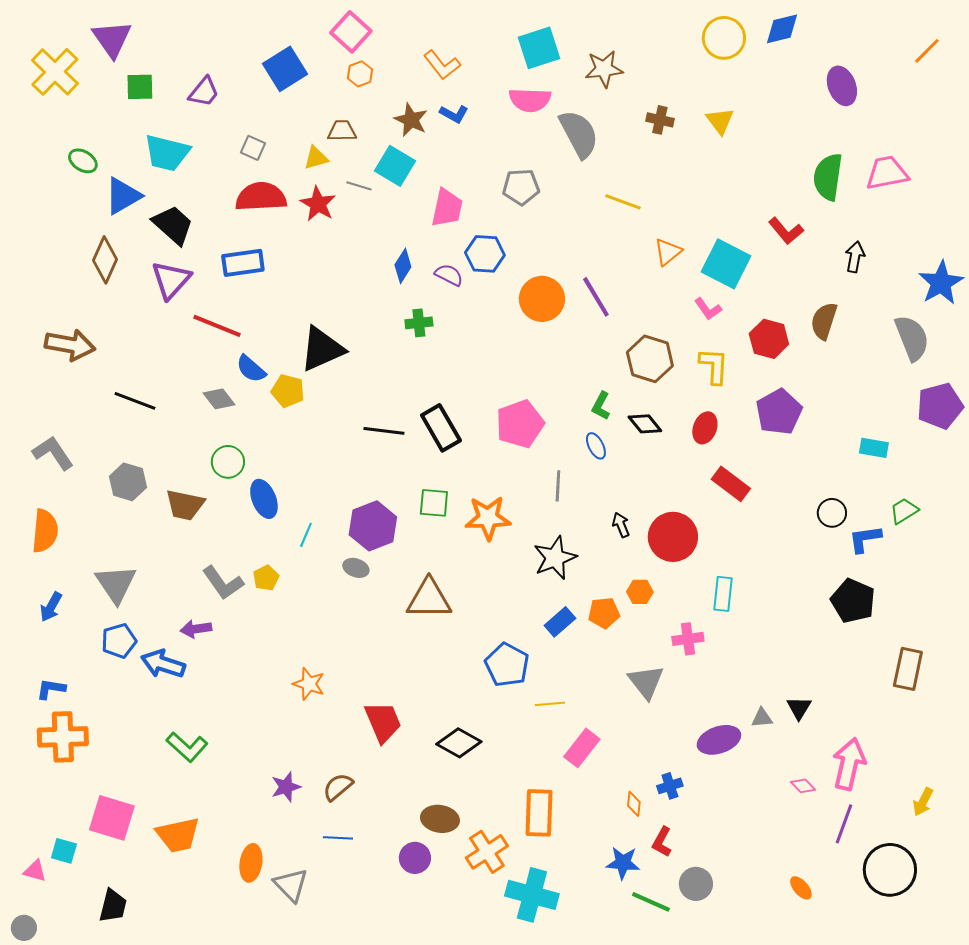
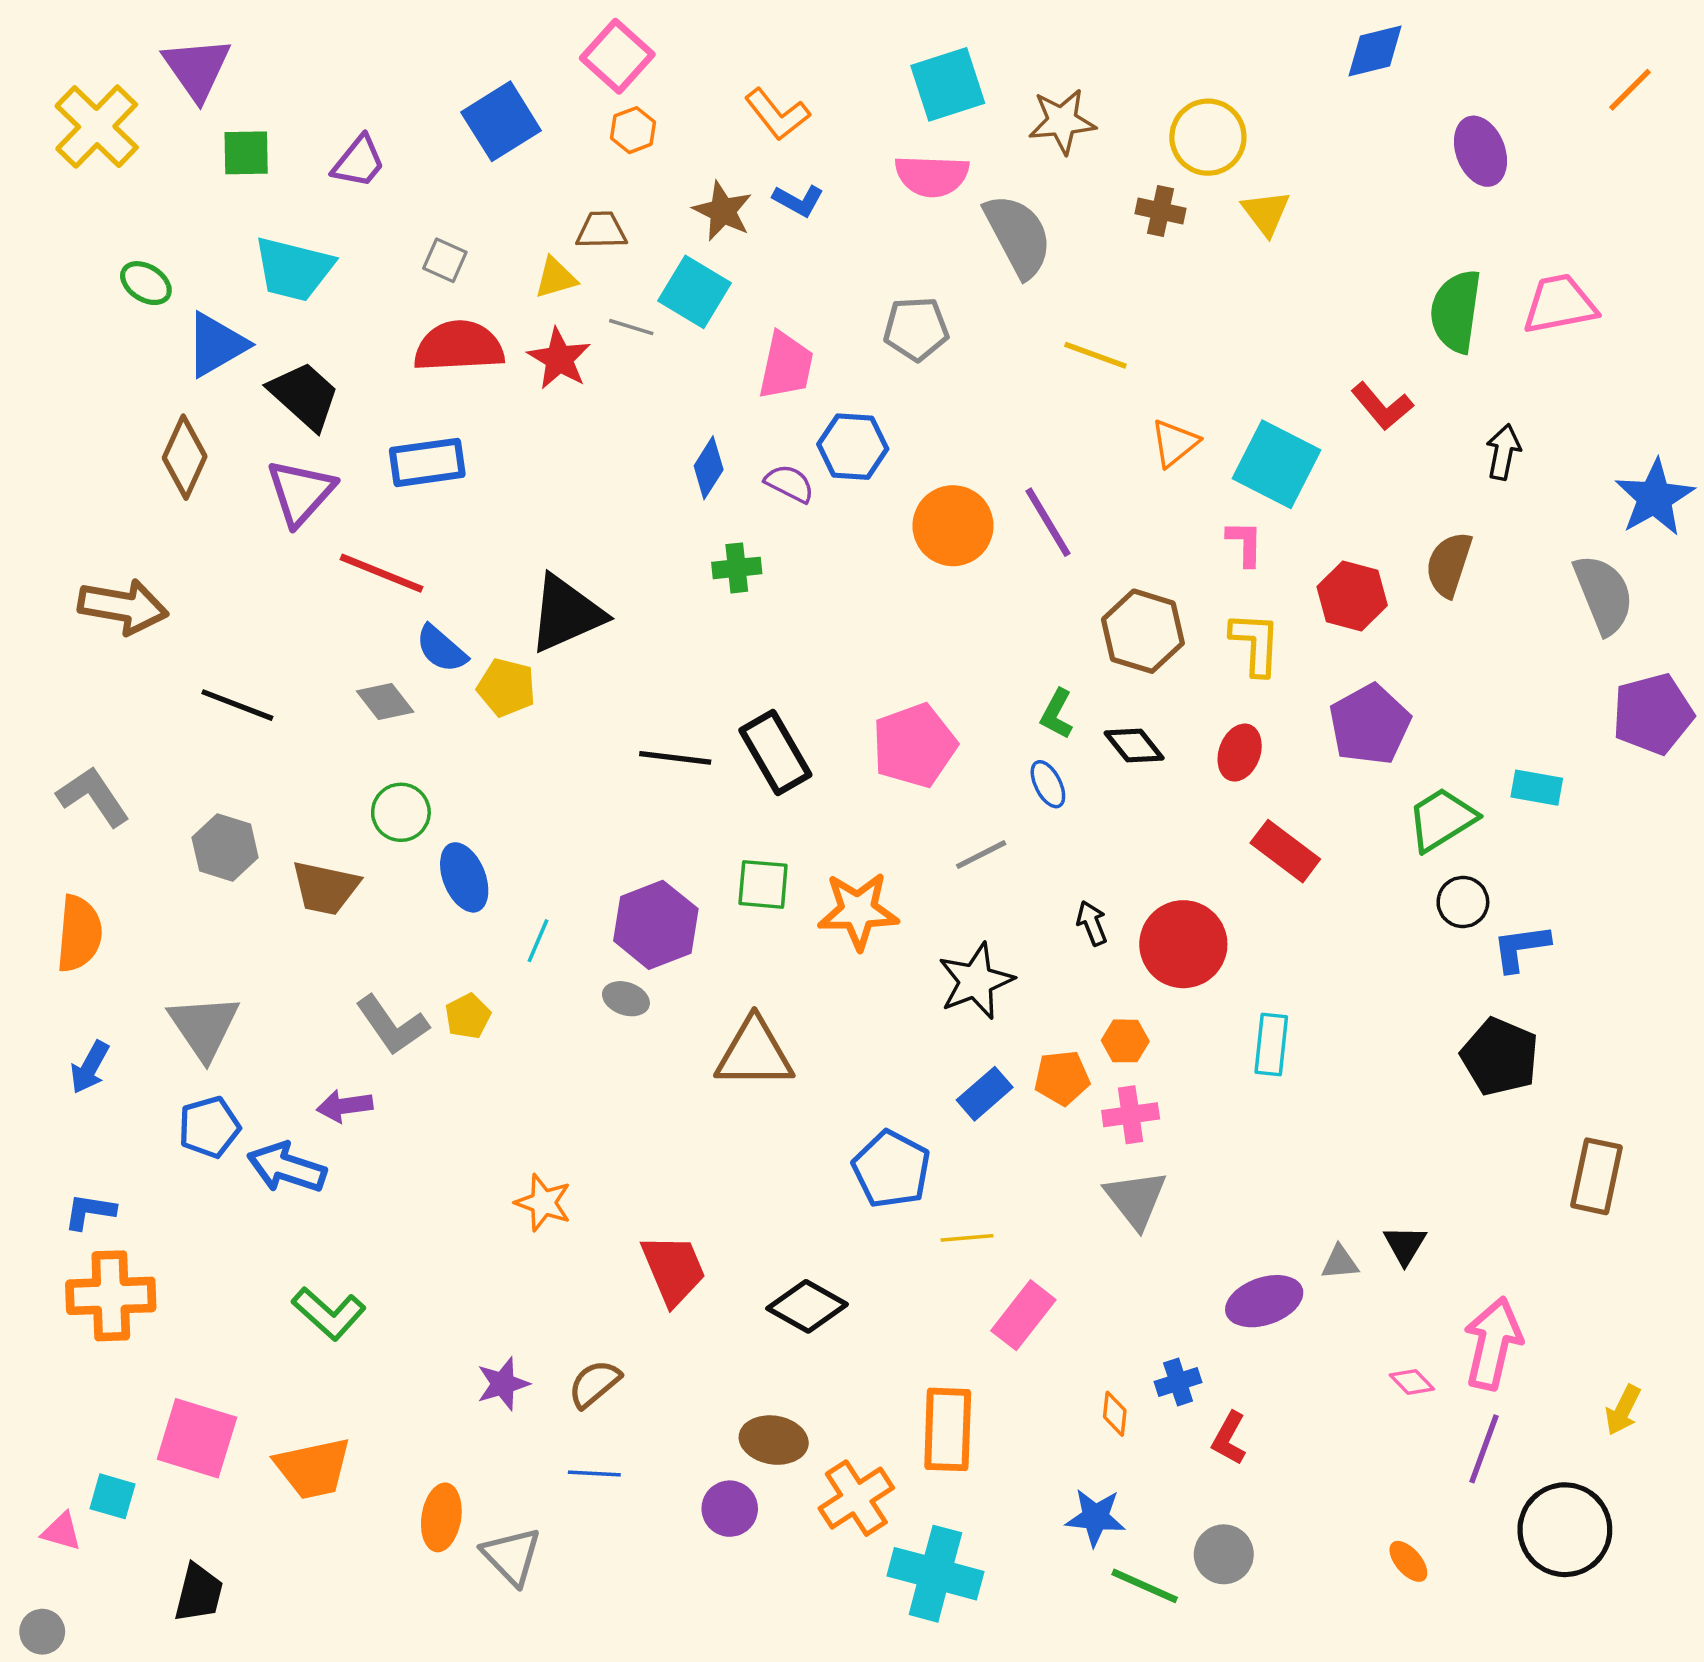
yellow circle: (724, 38) -> (1208, 137), moved
pink L-shape: (708, 309) -> (1245, 543), turned -144
gray line: (558, 486) -> (981, 855), turned 60
green trapezoid: (904, 511) -> (1442, 819), moved, size x1.4
pink cross: (688, 639) -> (1131, 1115), moved
red L-shape: (662, 842) -> (1229, 1438), moved

